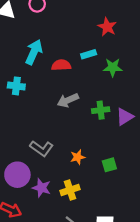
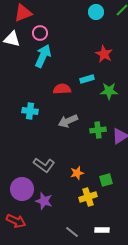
cyan arrow: (34, 52) -> (43, 56), moved
cyan cross: (16, 86) -> (30, 111), moved
yellow cross: (70, 190) -> (88, 197), moved

